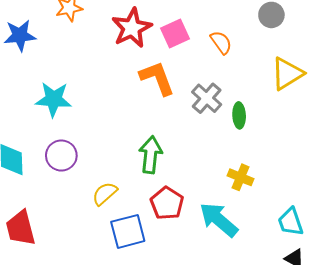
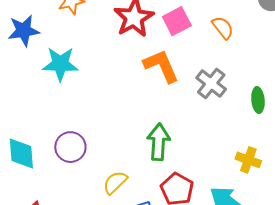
cyan star: (54, 99) -> (60, 64), moved
green ellipse: (239, 115) -> (258, 100), moved

